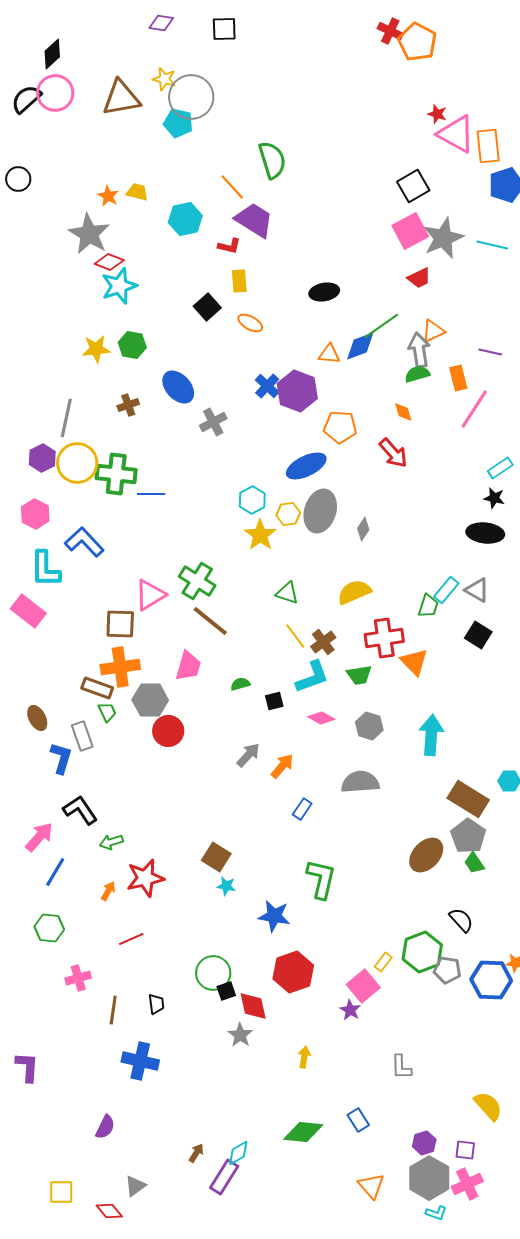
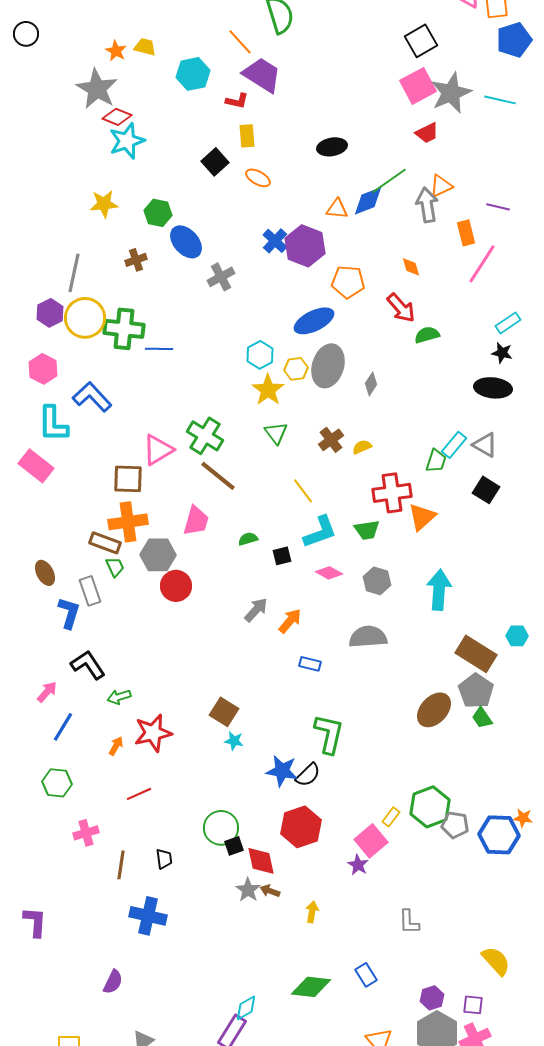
green hexagon: (132, 345) -> (158, 213), moved
green semicircle: (417, 374) -> (427, 335), moved
yellow semicircle: (354, 592) -> (362, 447), size x0.6
green triangle: (287, 593) -> (276, 433), moved, turned 35
brown cross: (323, 642) -> (331, 440), moved
orange triangle: (414, 662) -> (422, 517), turned 32
blue rectangle: (302, 809) -> (310, 664), turned 70
pink arrow: (39, 837) -> (47, 692), size x0.7
black semicircle: (461, 920) -> (308, 775), moved, turned 88
brown arrow: (196, 1153) -> (270, 891), moved, turned -102

